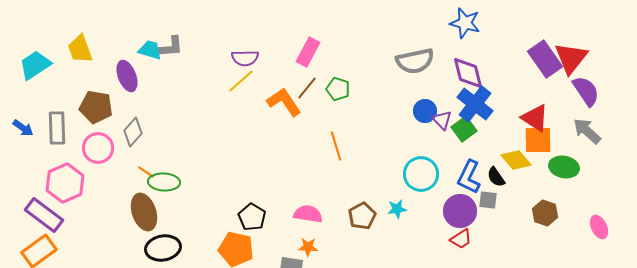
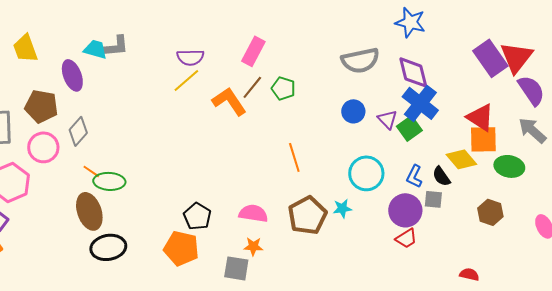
blue circle: (425, 111) -> (353, 111), moved
orange line: (336, 146) -> (294, 157), moved
blue L-shape: (469, 177) -> (414, 176), size x0.7
brown pentagon: (362, 216) -> (307, 215), size x1.4

